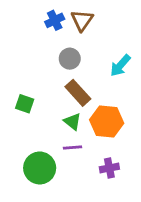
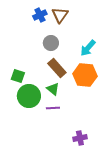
orange hexagon: (107, 122) -> (85, 75), moved
green circle: (40, 168) -> (29, 96), moved
purple cross: (109, 168) -> (80, 138), moved

